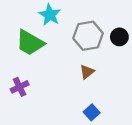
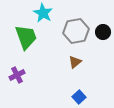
green trapezoid: (30, 43) -> (26, 37), turned -140

